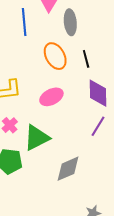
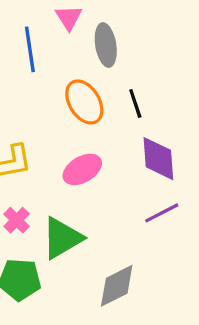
purple line: (98, 126) -> (162, 213), turned 35

